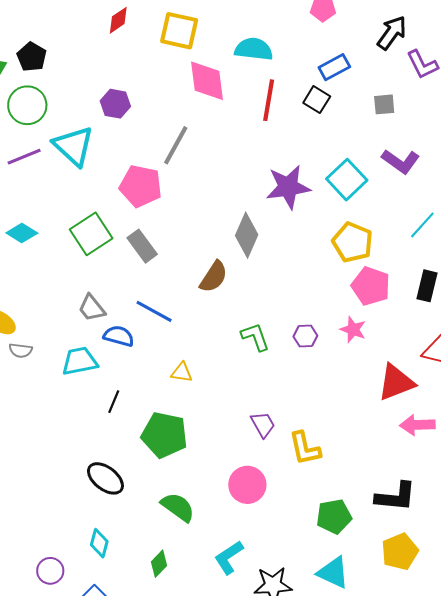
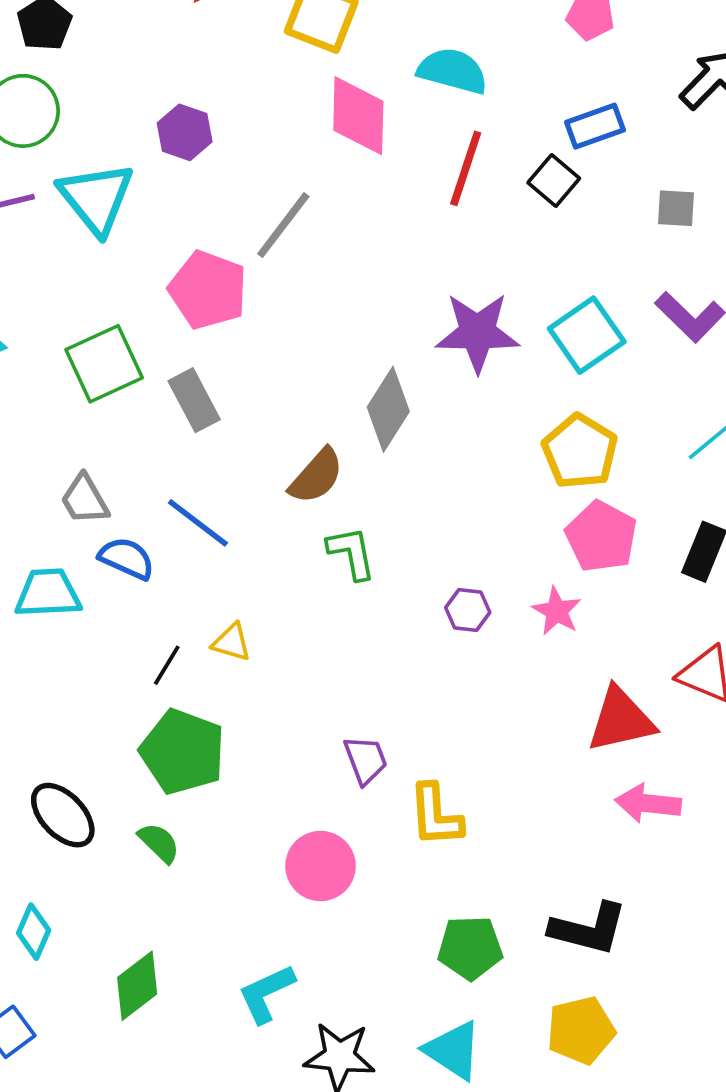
green L-shape: (255, 337) -> (351, 553), moved
black line: (114, 402) -> (167, 665), moved
green semicircle: (178, 507) -> (159, 843), moved, size x0.7
green diamond: (159, 564) -> (137, 986), size x1.4

